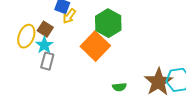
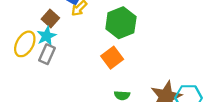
yellow ellipse: (26, 36) -> (25, 44), moved
orange square: (95, 46) -> (112, 58), moved, size x0.7

